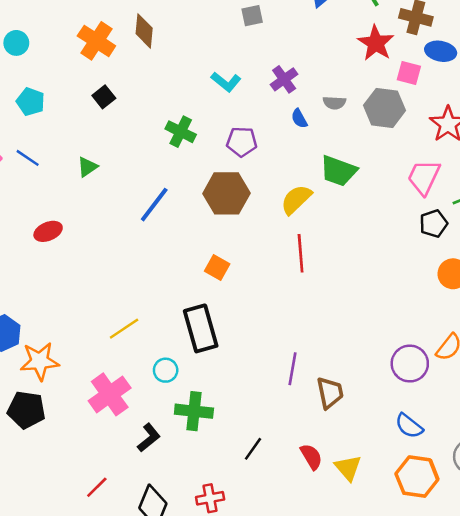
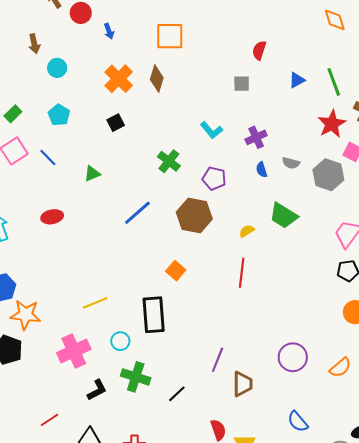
yellow semicircle: (296, 199) -> (247, 231), size x0.6
purple circle: (410, 364) -> (293, 357), moved
black line: (253, 449) -> (177, 394), moved

